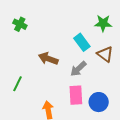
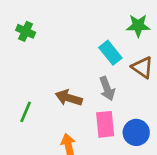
brown arrow: (48, 59) -> (69, 98), moved
gray arrow: (78, 69) -> (107, 89), turned -66

